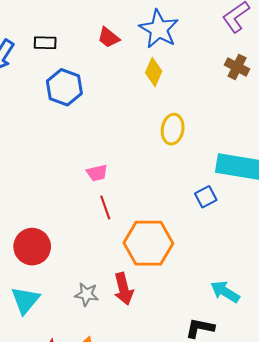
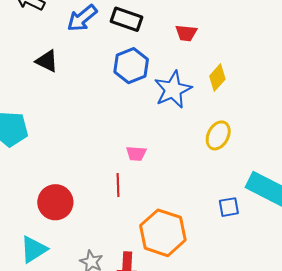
blue star: (159, 29) -> (173, 90), moved
red trapezoid: (109, 38) -> (186, 33), turned -50
black rectangle: (45, 43) -> (127, 19), size x1.4
red line: (105, 207) -> (118, 185), moved

